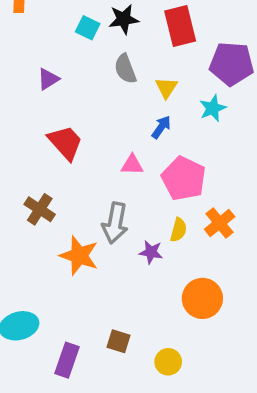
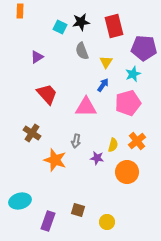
pink triangle: (132, 165) -> (86, 107), size x1.6
pink pentagon: (184, 178) -> (128, 103), moved, turned 30
gray arrow: (115, 223) -> (76, 141), size x0.6
orange circle: (202, 298) -> (127, 172), moved

